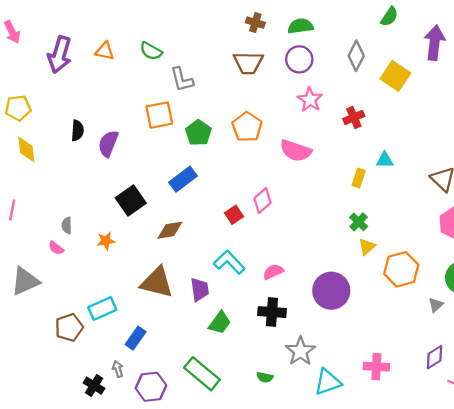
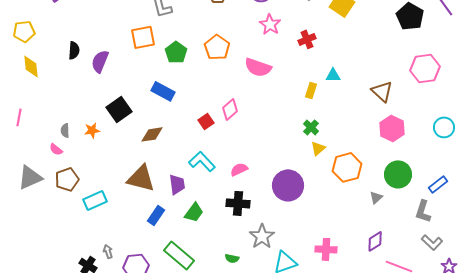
blue rectangle: (183, 179) -> (163, 91), turned 65
orange star: (106, 241) -> (92, 130), moved
brown pentagon: (69, 327) -> (67, 179), moved
blue rectangle: (136, 338) -> (156, 215), moved

